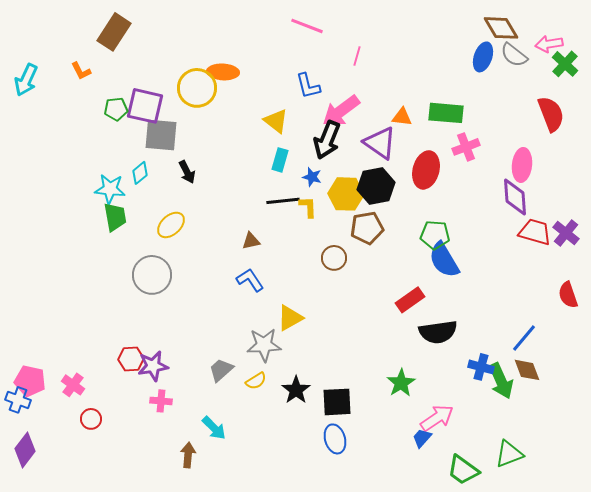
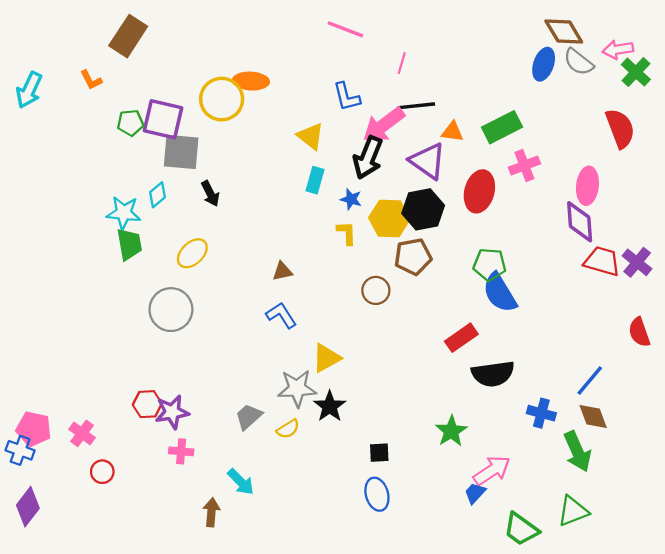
green rectangle: (446, 113) -> (502, 127), turned -32
black line: (283, 201) -> (416, 106), moved
green arrow: (501, 381) -> (577, 451), moved
black star: (296, 390) -> (330, 406), moved
black square: (337, 402) -> (379, 453), size x0.6

